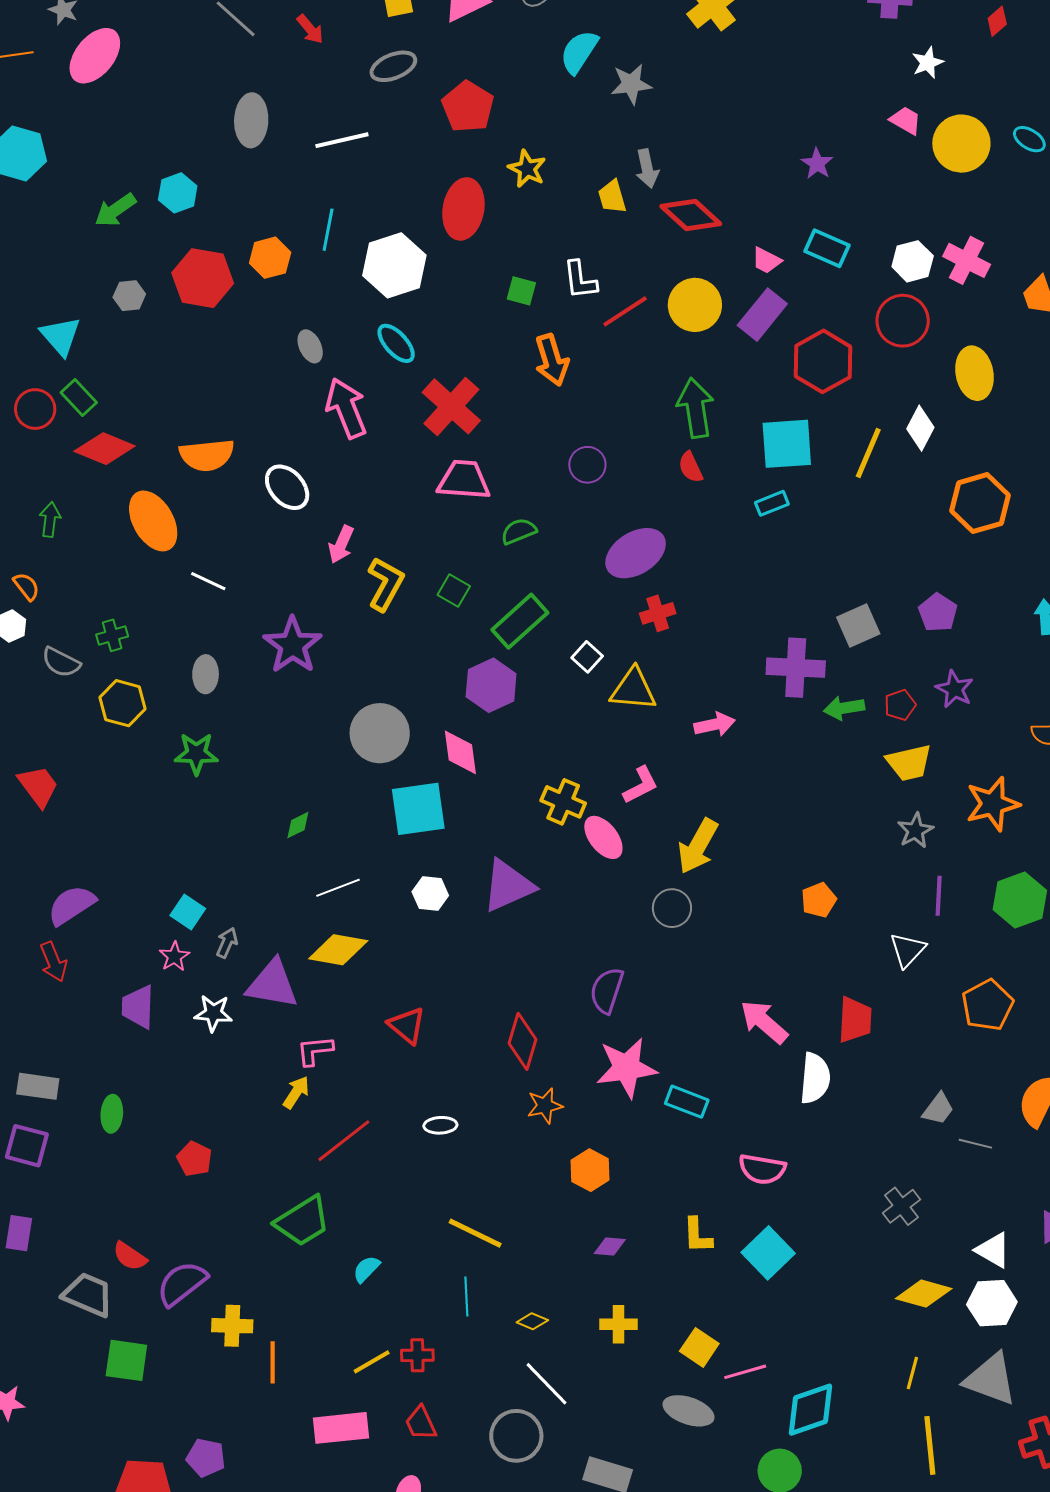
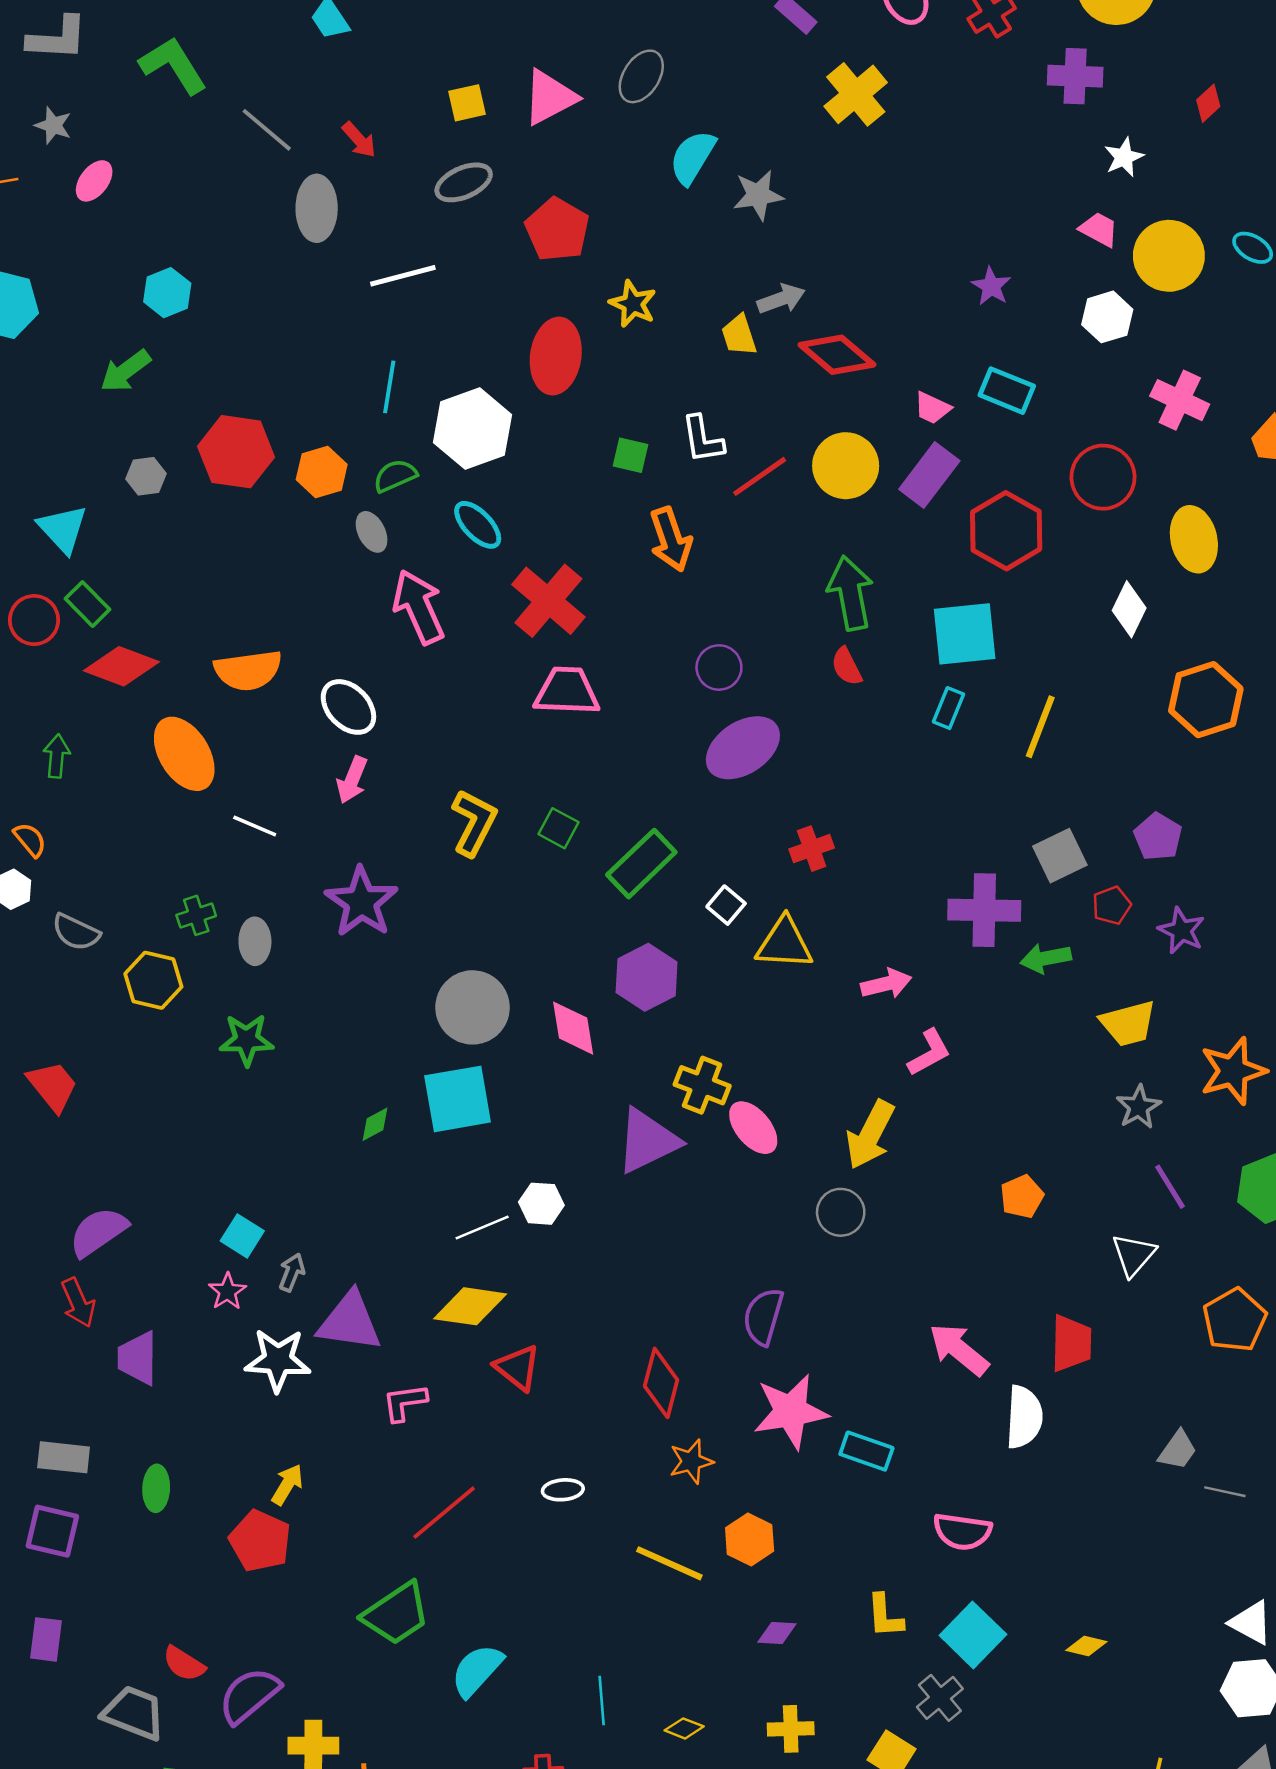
pink ellipse: (95, 56) -> (94, 181), size x0.6
gray ellipse: (251, 120) -> (317, 208), moved
gray arrow: (647, 169) -> (781, 299), turned -96
cyan hexagon: (178, 193) -> (167, 293), moved
orange hexagon: (270, 258) -> (322, 472), moved
white hexagon: (913, 261) -> (1107, 317), moved
yellow line: (868, 453) -> (1040, 727), moved
cyan rectangle: (772, 503) -> (949, 708), turned -44
green semicircle: (519, 531) -> (395, 476), moved
pink arrow: (341, 544) -> (352, 780), moved
purple ellipse: (636, 553) -> (743, 748), moved
green cross: (112, 635) -> (196, 915), moved
purple hexagon: (491, 685) -> (647, 977), moved
red pentagon: (900, 705) -> (1112, 905), moved
pink L-shape: (641, 785) -> (929, 1053), moved
cyan square: (418, 809) -> (458, 1099), moved
purple triangle: (508, 886) -> (648, 1141), moved
white line: (338, 888) -> (482, 1227), moved
purple line: (939, 896) -> (1170, 1187), turned -33
yellow diamond: (338, 950) -> (470, 1306), moved
purple trapezoid: (138, 1007) -> (138, 1358), moved
white star: (213, 1013) -> (278, 1360), size x1.4
yellow arrow: (296, 1092) -> (287, 1485), moved
red pentagon: (194, 1159) -> (260, 1541), size x1.4
gray cross: (902, 1206) -> (940, 1698), moved
yellow line: (475, 1233) -> (669, 1563), moved
cyan semicircle: (366, 1269) -> (477, 1670), size x1.6
yellow diamond: (924, 1294) -> (1086, 1646), moved, size x0.6

